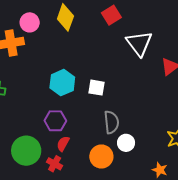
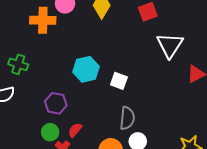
purple hexagon: (55, 121) -> (56, 103), moved
green circle: (26, 151) -> (50, 132), moved, size x0.6

